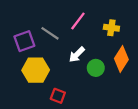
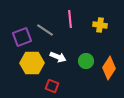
pink line: (78, 21) -> (70, 19), turned -42
white arrow: (77, 54) -> (58, 57), moved, turned -112
orange diamond: (121, 59) -> (109, 68), moved

